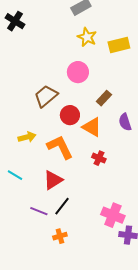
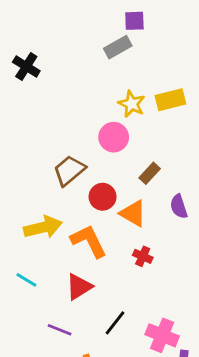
yellow star: (87, 37) -> (132, 104), moved
yellow arrow: (27, 137) -> (43, 227), size x1.5
black line: (62, 206) -> (115, 323), moved

